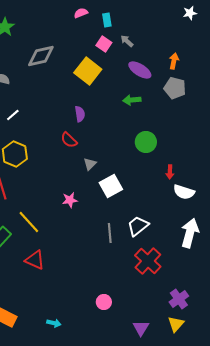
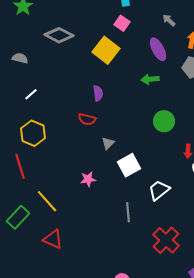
gray arrow: (127, 41) -> (169, 20), moved
gray diamond: (41, 56) -> (59, 35), turned 40
purple ellipse: (140, 70) -> (158, 49), turned 30
red semicircle: (69, 140) -> (87, 119), turned -30
white trapezoid: (138, 226) -> (159, 190), moved

